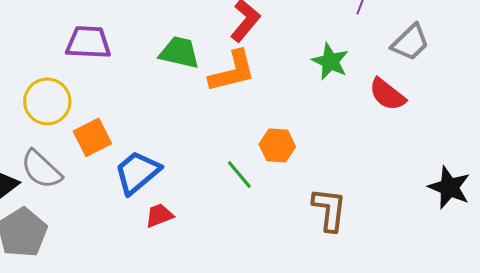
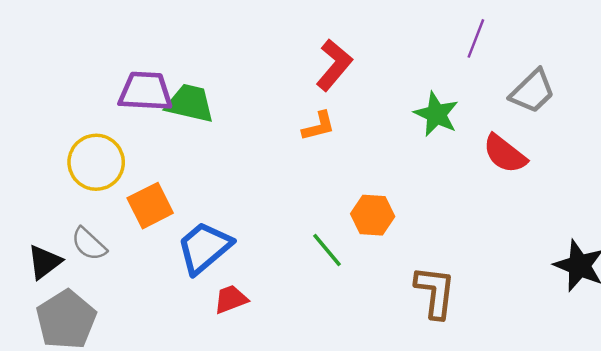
green trapezoid: (179, 52) -> (190, 103), moved
orange L-shape: (232, 71) -> (318, 126), size x0.6
gray semicircle: (41, 169) -> (89, 244), size x0.7

